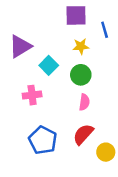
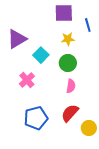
pink cross: (32, 95) -> (27, 80), turned -35
blue pentagon: (43, 140) -> (36, 118), turned 30

